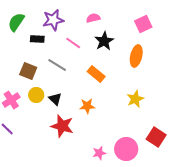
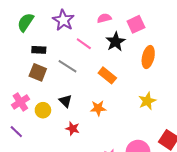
purple star: (53, 20) -> (63, 20), turned -30
pink square: (143, 24) -> (136, 24), moved
black rectangle: (37, 39) -> (39, 50), moved
yellow circle: (36, 95) -> (43, 110), moved
red star: (62, 126) -> (73, 129), size x0.6

